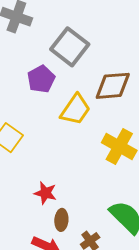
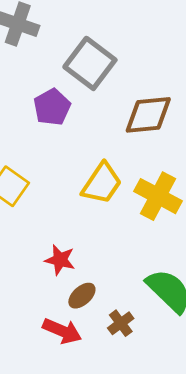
yellow trapezoid: (75, 110) -> (102, 184), moved
brown ellipse: (61, 220) -> (82, 296), turned 45

